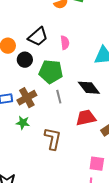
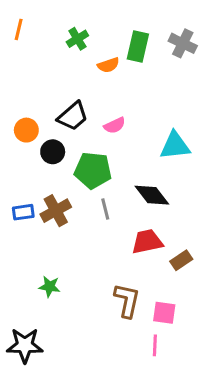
pink semicircle: (65, 43) -> (115, 125), turned 72
green star: (23, 123) -> (50, 287), moved
brown L-shape: (53, 139) -> (127, 300), moved

